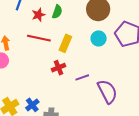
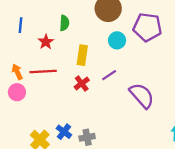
red star: (38, 15) -> (46, 42), moved
red line: (39, 38) -> (43, 72), moved
purple line: (82, 77) -> (109, 75), moved

